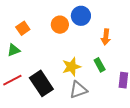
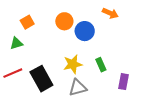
blue circle: (81, 16) -> (85, 31), moved
orange arrow: (106, 37) -> (110, 13), moved, turned -77

